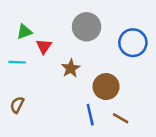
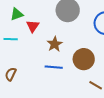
blue line: (90, 115) -> (54, 67), moved, turned -72

